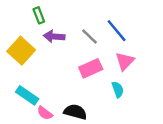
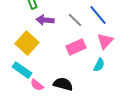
yellow square: (21, 51) -> (27, 43), moved
cyan semicircle: (118, 89) -> (99, 65), turned 48

